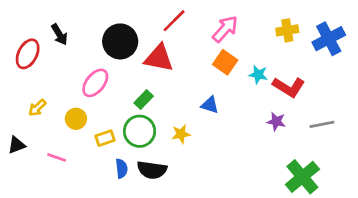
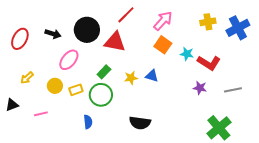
black arrow: (59, 35) -> (53, 34), moved, turned -42
yellow star: (181, 134) -> (131, 78), moved
yellow rectangle: (105, 138) -> (76, 90), moved
pink line: (57, 157) -> (41, 114), turned -32
black semicircle: (152, 170) -> (140, 123), moved

